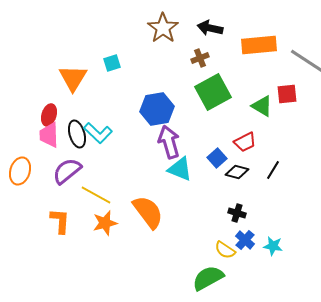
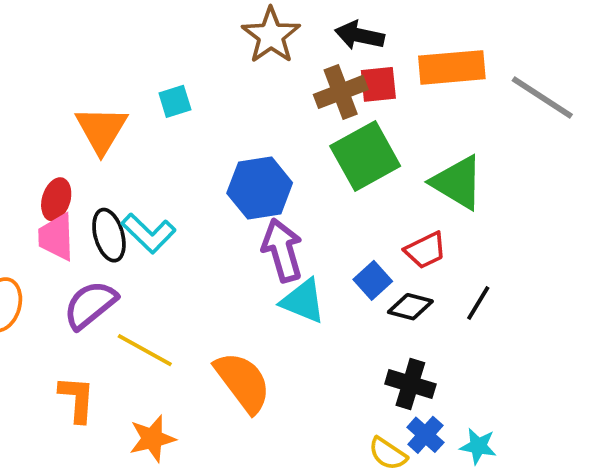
brown cross: (200, 58) -> (341, 92), size x1.5
red square: (287, 94) -> (378, 84), moved
green triangle: (262, 106) -> (457, 182), size x1.4
black cross: (237, 213) -> (410, 384), size x1.4
orange star: (105, 223) -> (152, 439), moved

